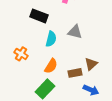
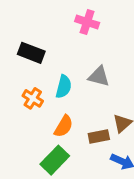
black rectangle: (39, 16) -> (31, 53), moved
orange cross: (21, 54) -> (33, 98), moved

